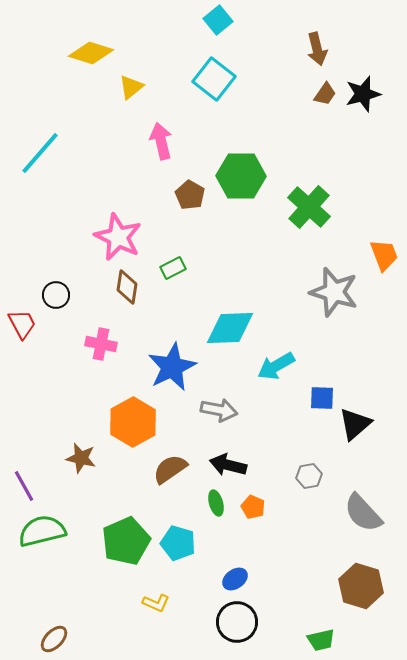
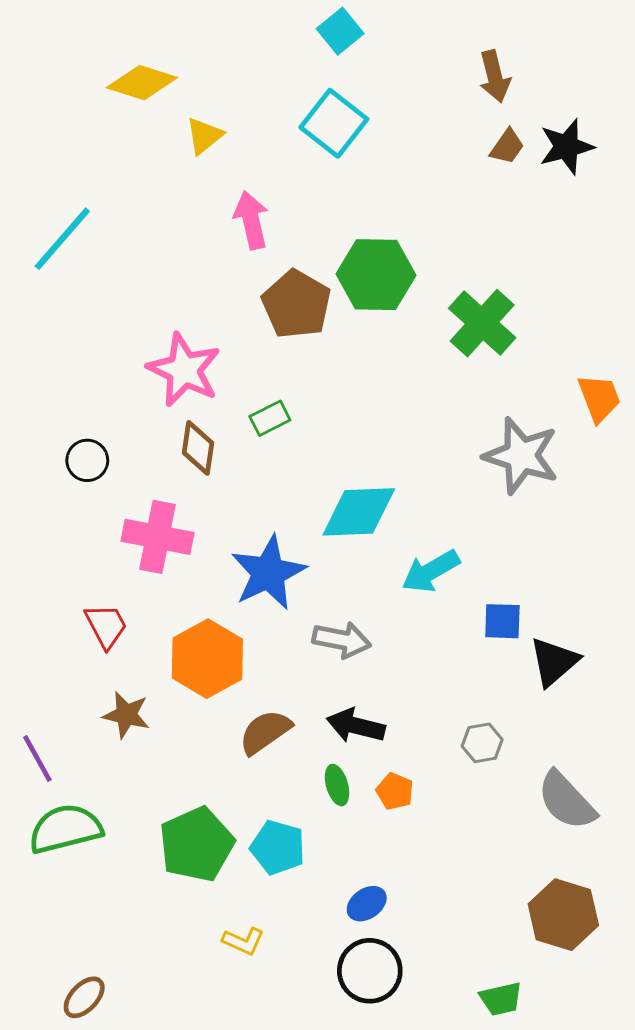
brown pentagon: (190, 195) -> (296, 304), size x1.5
red trapezoid: (22, 324) -> (106, 626), moved
pink cross: (101, 344) -> (158, 537), size x1.4

